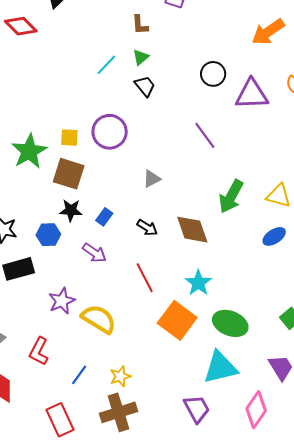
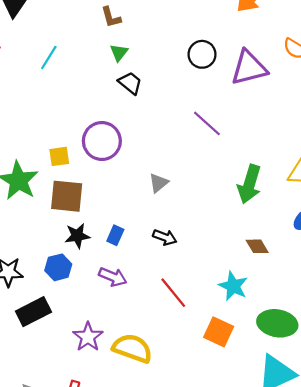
cyan line: (106, 65) -> (49, 57), moved
brown diamond: (192, 230) -> (257, 246), moved, size x0.6
orange square: (177, 320) -> (219, 332), size x0.7

